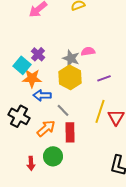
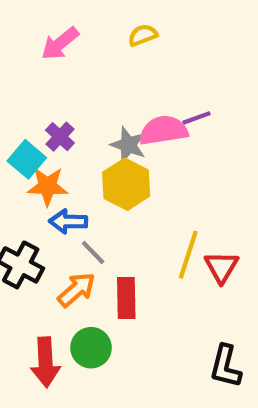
pink semicircle: (88, 51) -> (163, 130), size x1.6
purple line: (104, 78) -> (197, 118), moved
gray line: (63, 110) -> (93, 252), moved
red arrow: (31, 163) -> (45, 362), size x1.6

